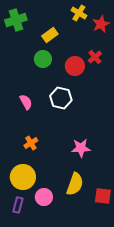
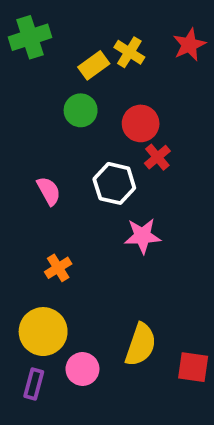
yellow cross: (79, 13) -> (129, 52), moved
red cross: (95, 57) -> (157, 157), moved
pink star: (81, 148) -> (142, 236), moved

